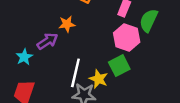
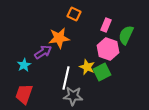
orange star: (67, 24) -> (59, 38), size x1.5
yellow star: (99, 79) -> (87, 67), moved

